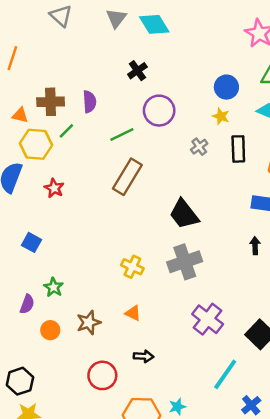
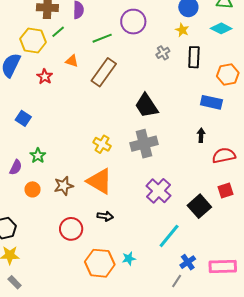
orange triangle: (20, 115) -> (72, 61), moved
orange triangle: (133, 313) -> (100, 181), size x2.0

